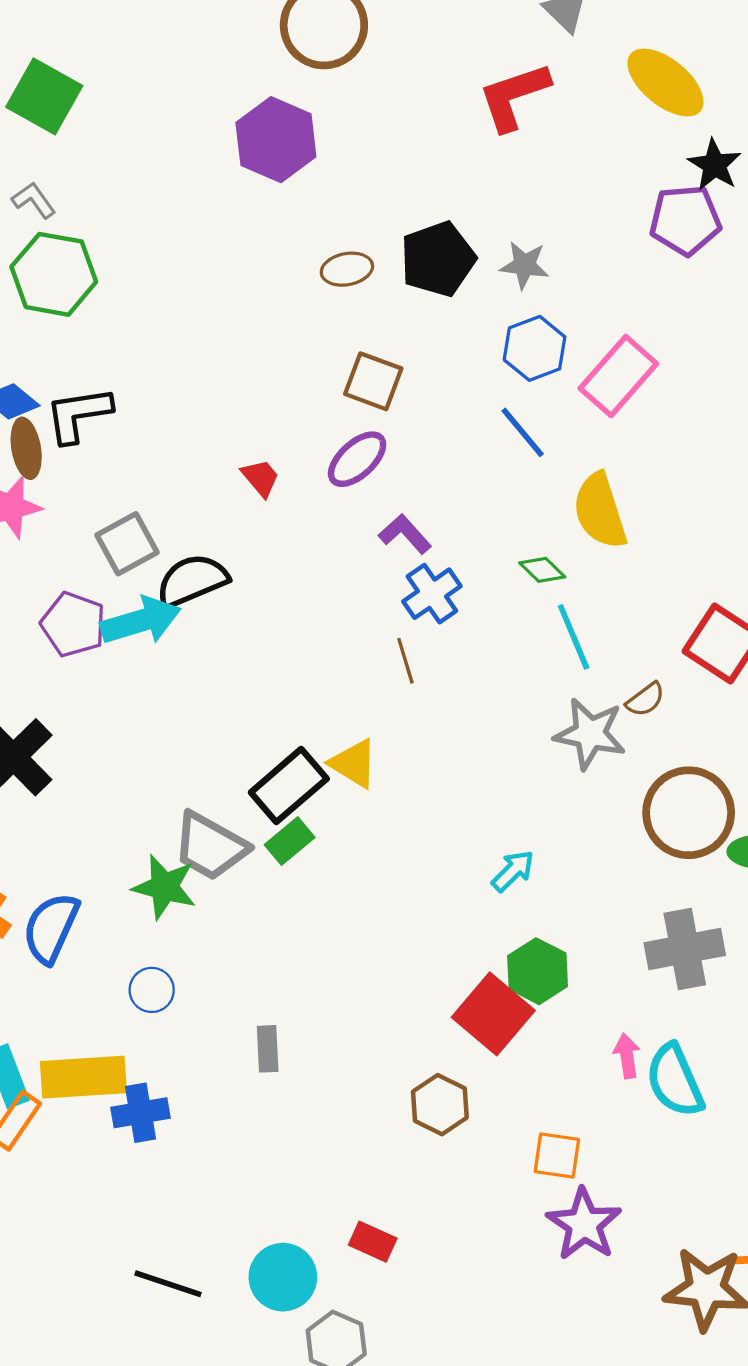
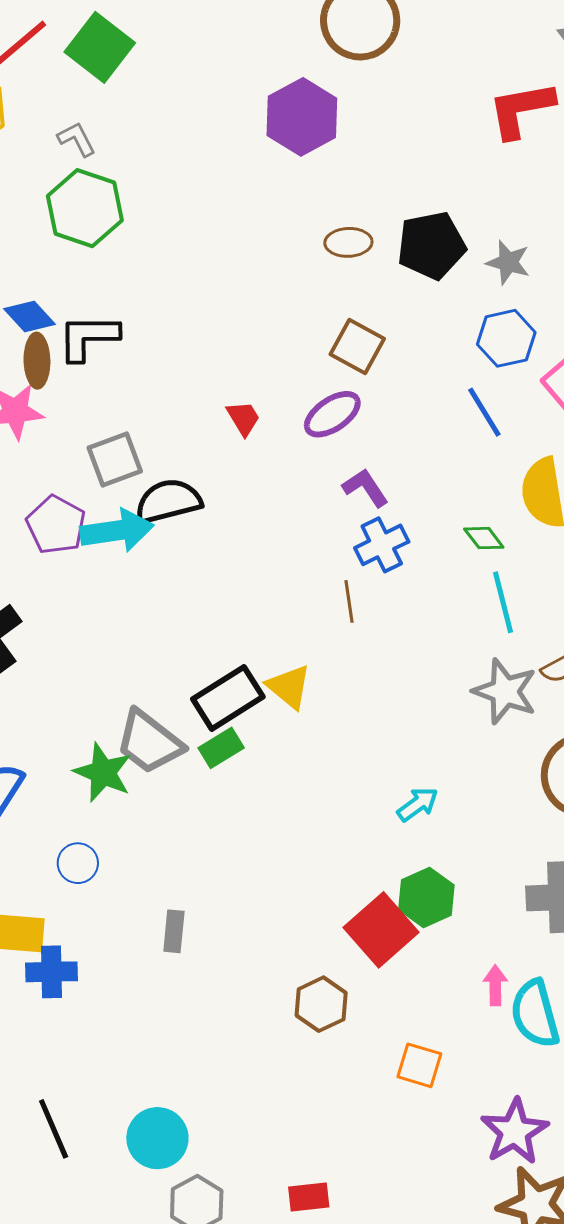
purple star: (584, 1224) -> (515, 1132), moved
red rectangle: (373, 1242) -> (309, 1197), moved, turned -39
black line: (168, 1284) -> (54, 1129), turned 40

